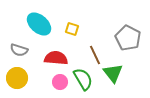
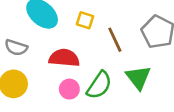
brown line: (95, 55) -> (115, 40), moved
green semicircle: (83, 79) -> (99, 85), turned 65

